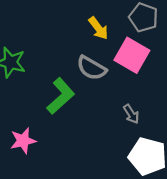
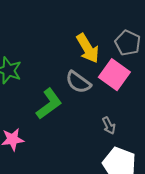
yellow arrow: (98, 28) -> (88, 48), size x1.4

